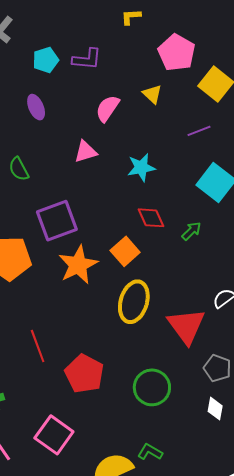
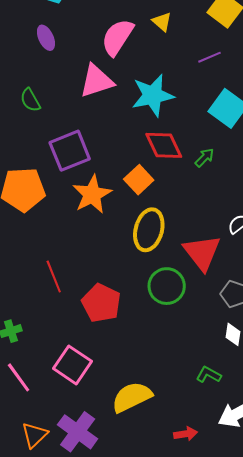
pink semicircle: (107, 108) -> (117, 37), size x1.4
pink triangle: (85, 152) -> (97, 81), size x1.5
cyan star: (141, 167) -> (153, 95), size x1.5
red diamond: (151, 218) -> (164, 145), size x1.4
green circle: (152, 387) -> (167, 286), moved
green L-shape: (150, 452) -> (209, 375), moved

